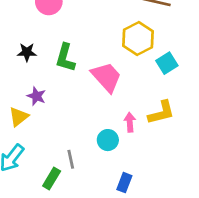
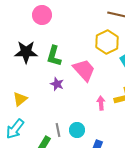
black star: (27, 52) -> (26, 52), size x1.6
purple star: (36, 96) -> (57, 84), moved
cyan circle: (108, 140) -> (77, 130), moved

